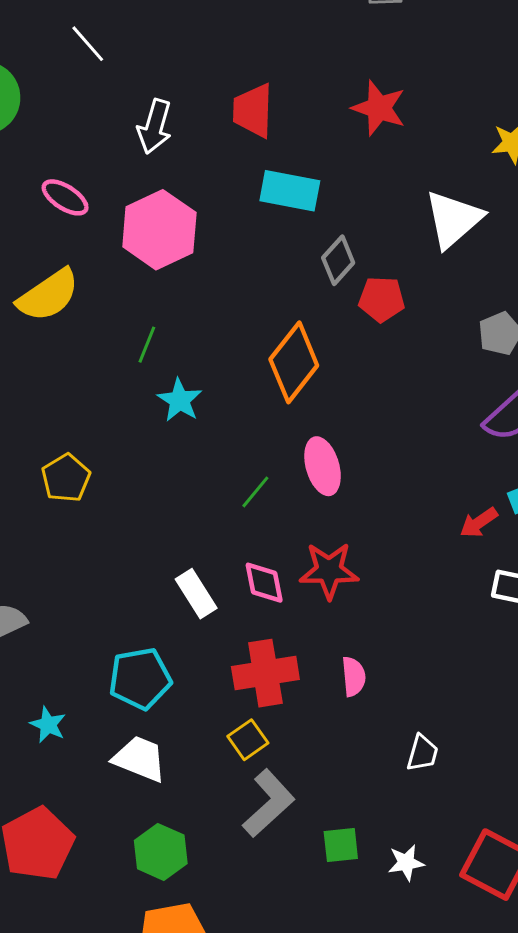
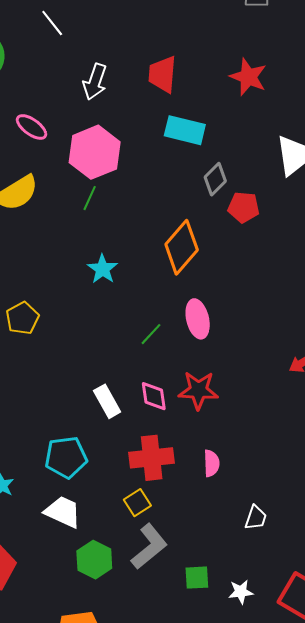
green line: (147, 345) -> (90, 198), moved
green hexagon: (161, 852) -> (94, 560), moved

